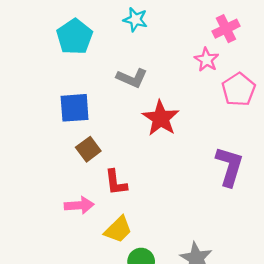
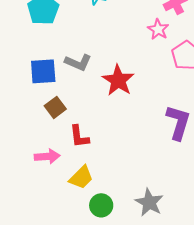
gray L-shape: (132, 78) -> (78, 62), moved

